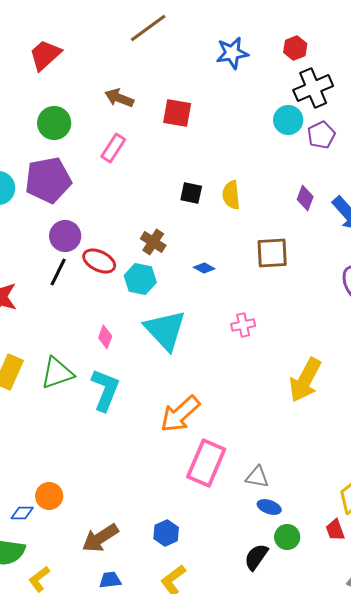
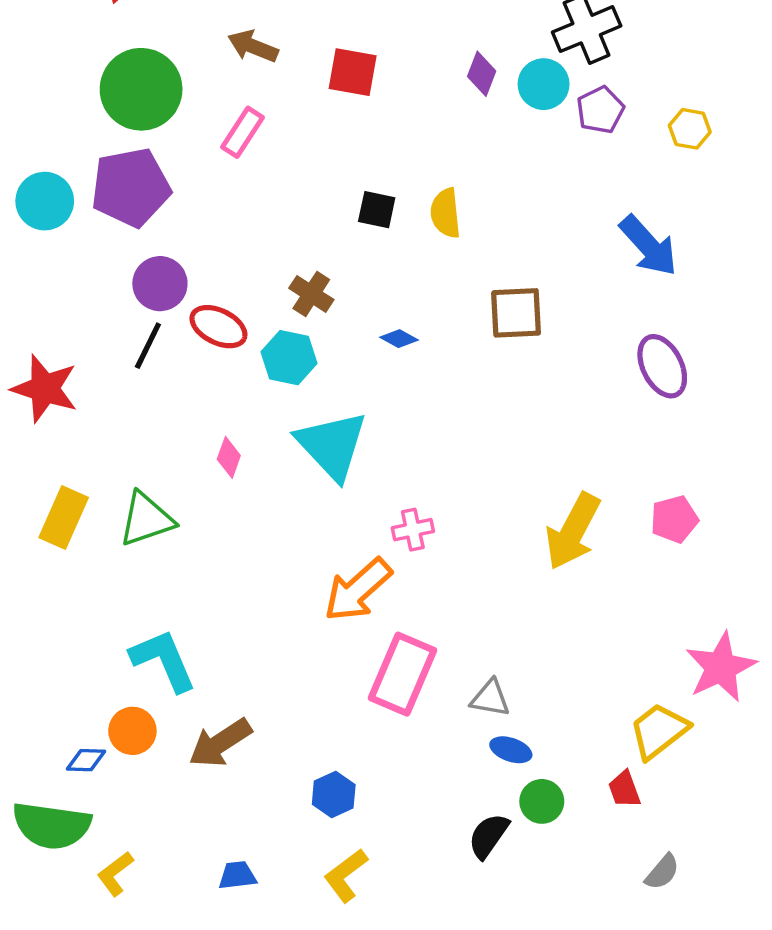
green circle: (54, 123) -> (141, 89), size x1.4
purple diamond: (305, 198) -> (482, 74), moved
pink cross: (243, 325) -> (413, 530), moved
cyan L-shape: (105, 390) -> (163, 660), moved, turned -45
brown arrow: (100, 538) -> (220, 743), moved

